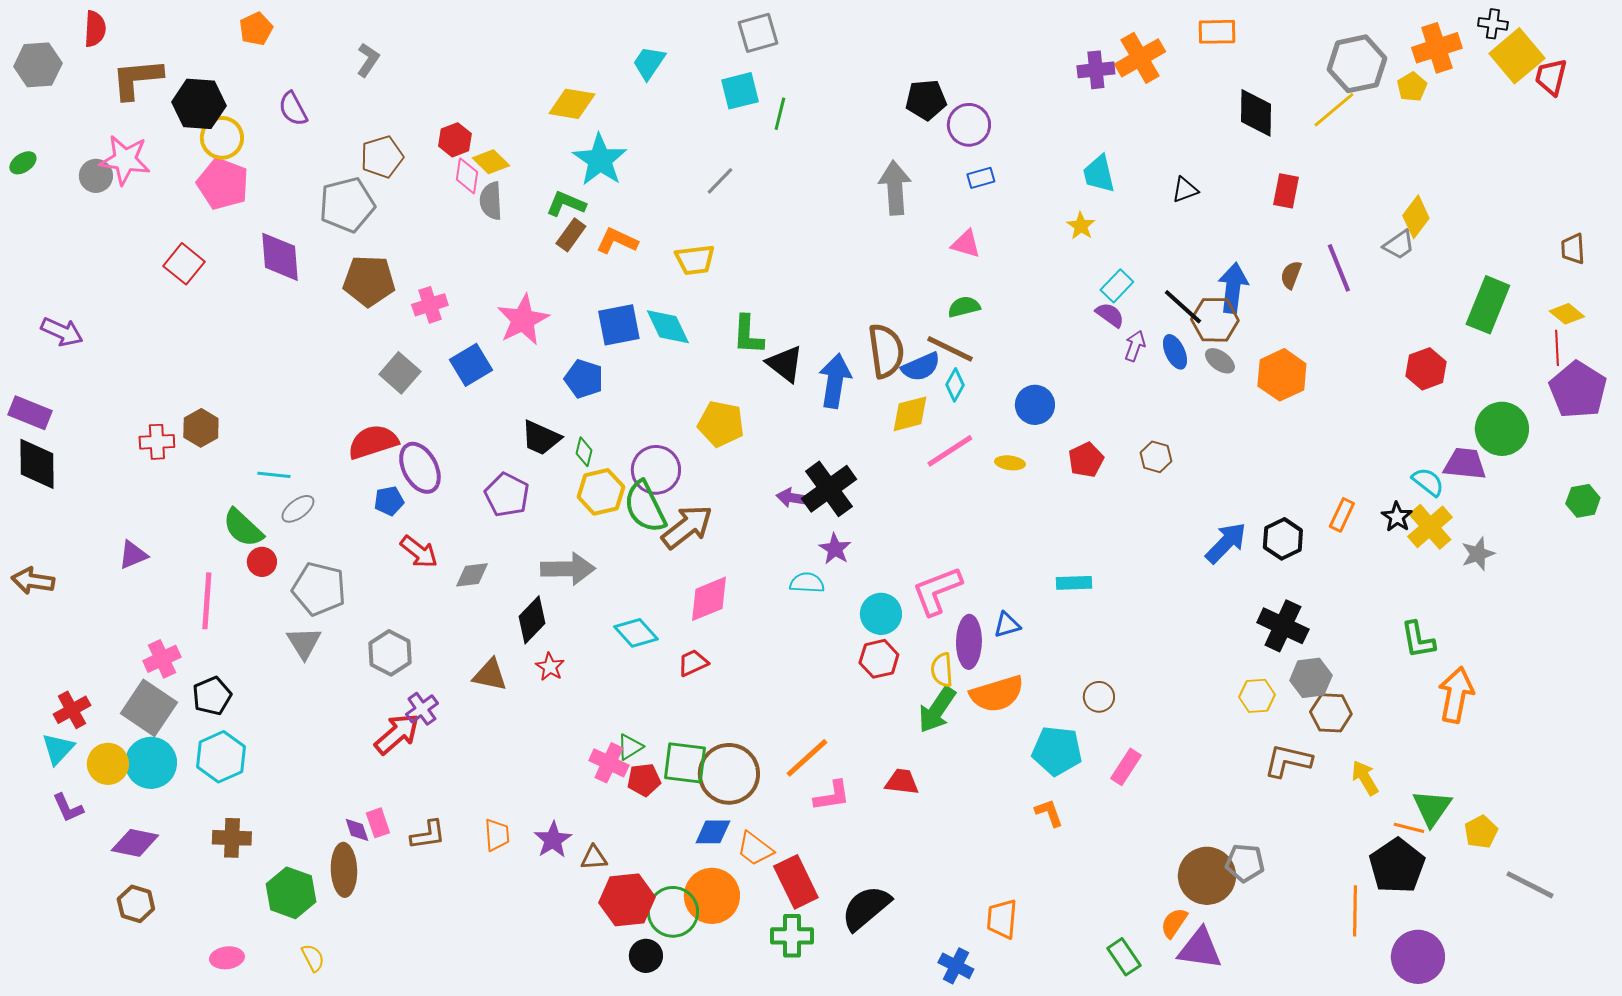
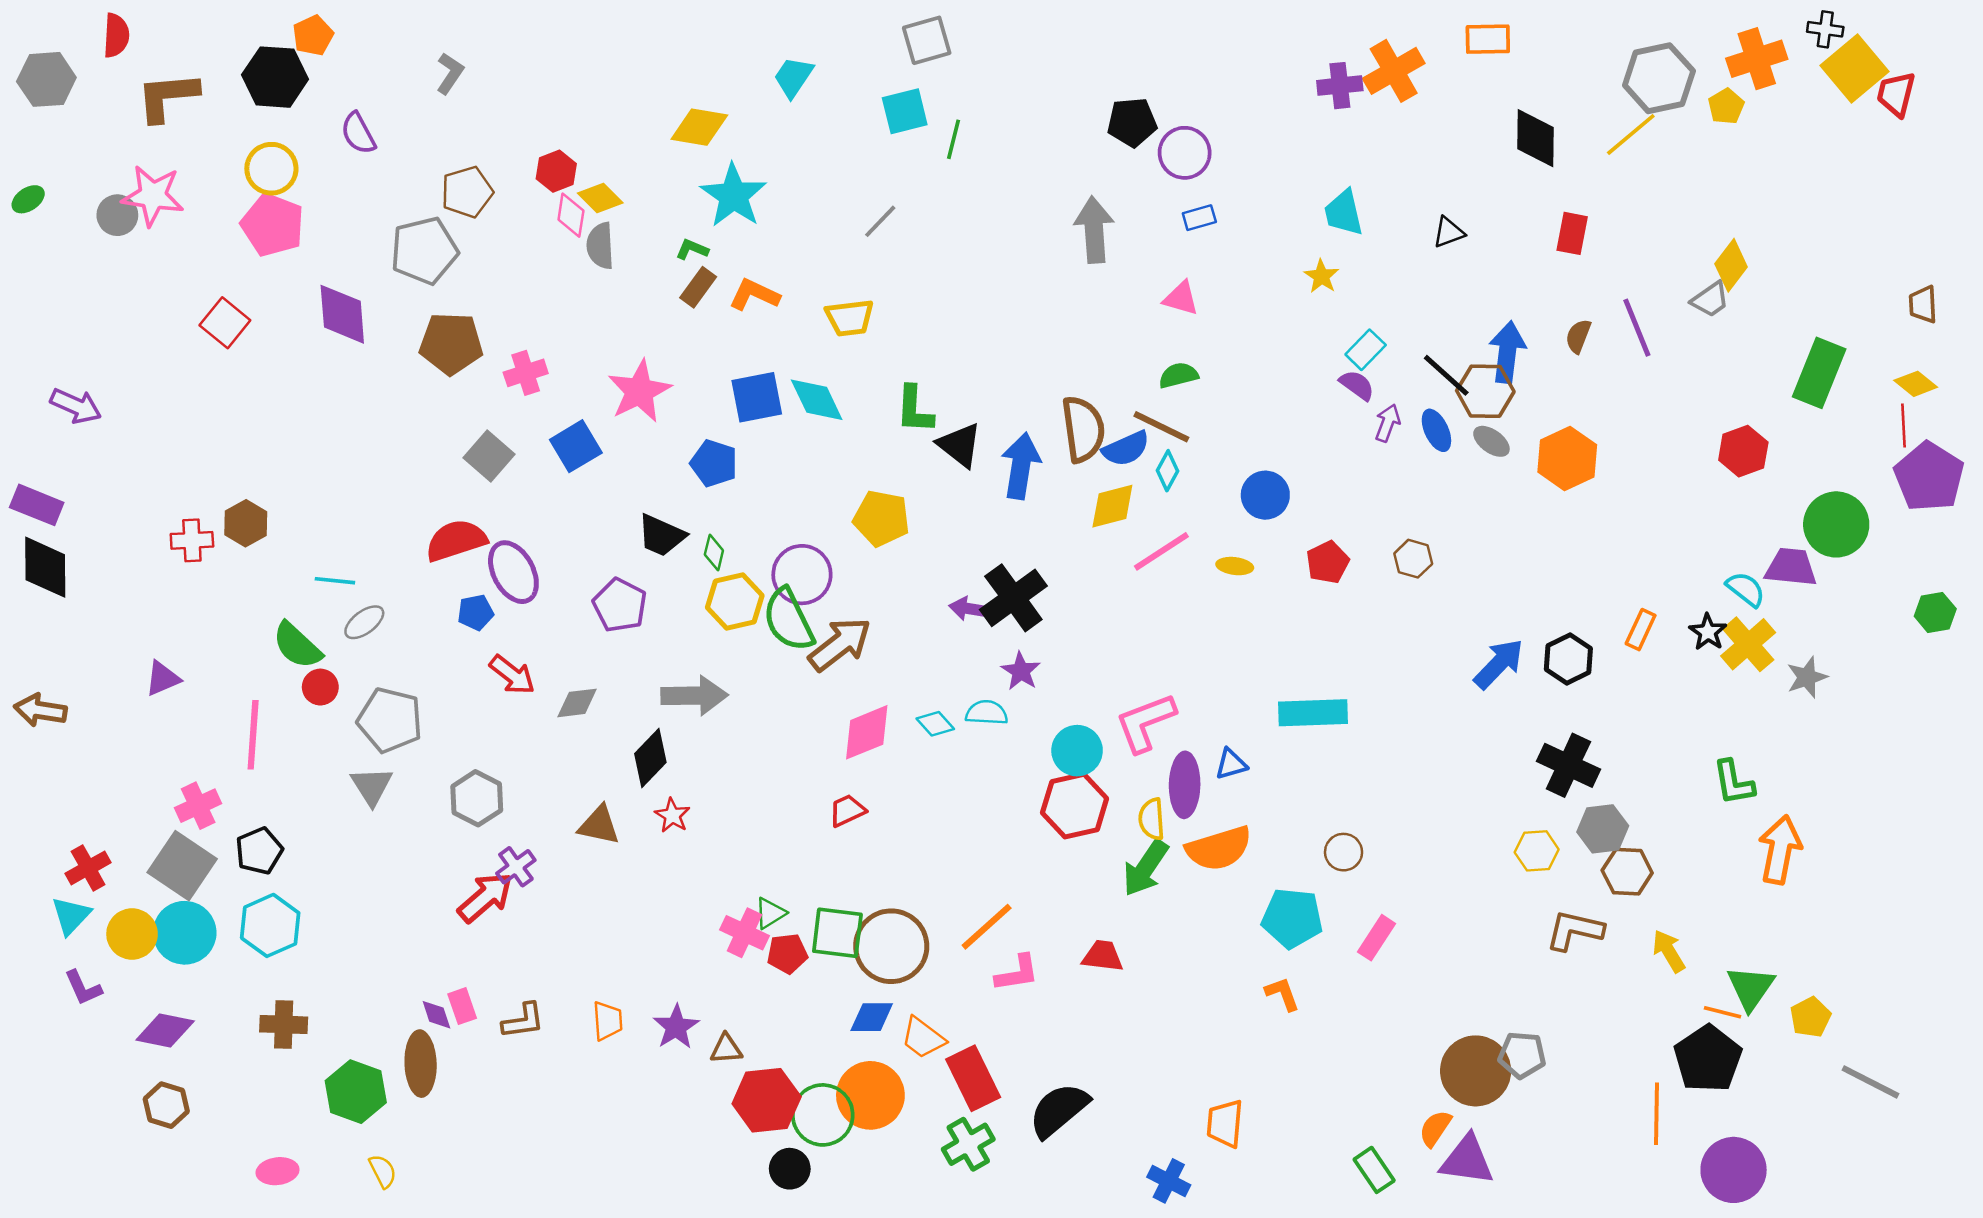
black hexagon: (199, 104) -> (275, 77), moved
green L-shape: (566, 204) -> (692, 249), size x0.7
cyan rectangle: (1074, 583) -> (1313, 713), size x1.6
cyan diamond: (636, 633) -> (935, 724), moved, size x0.7
red hexagon: (879, 659) -> (1075, 806), size x1.4
green cross: (792, 936) -> (968, 1144), turned -30

